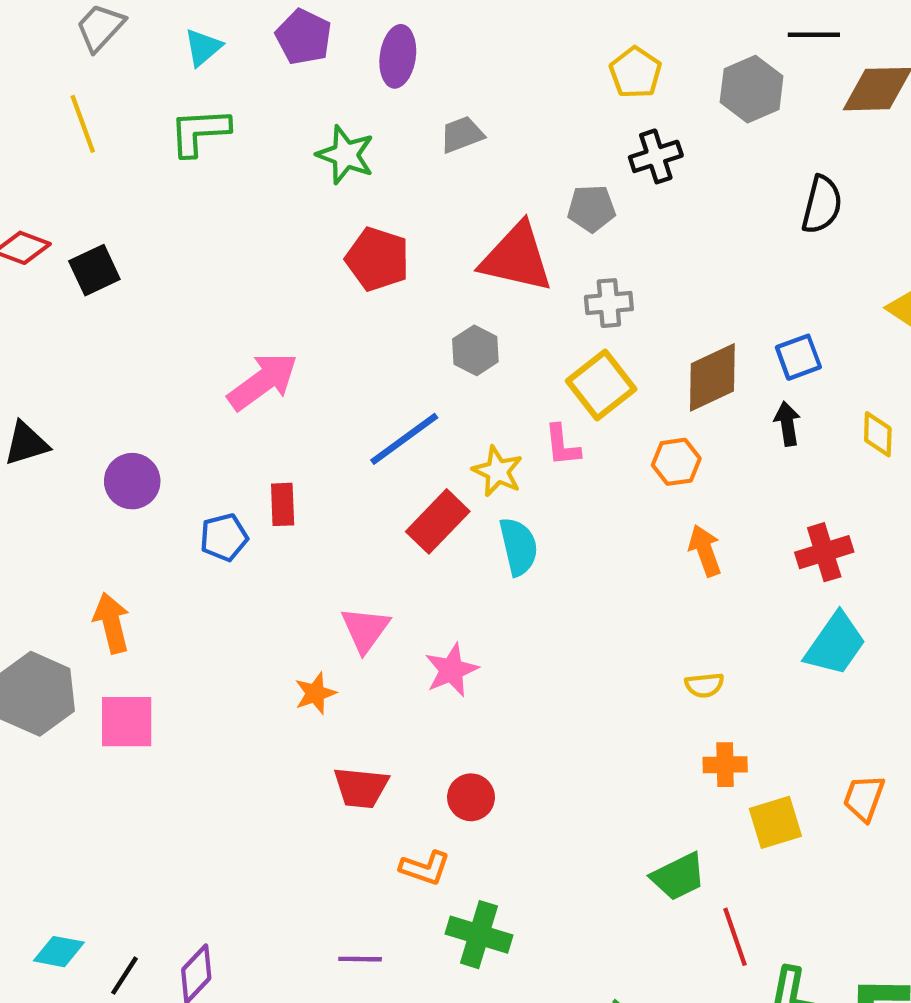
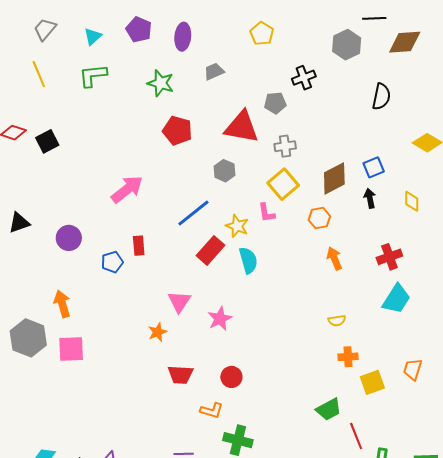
yellow pentagon: (635, 73) -> (262, 34), moved

